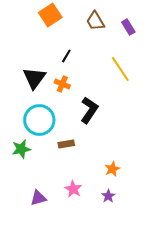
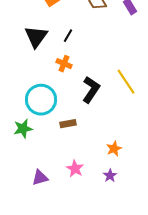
yellow line: (120, 69) -> (126, 82), moved
black triangle: (34, 78) -> (36, 37), moved

